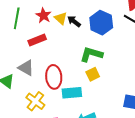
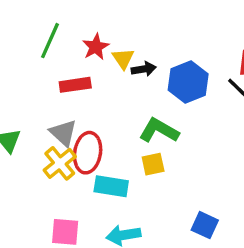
black arrow: (74, 21) -> (144, 69), turned 120
gray triangle: (26, 68) -> (63, 133), moved
yellow cross: (35, 101) -> (60, 163), moved

